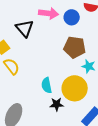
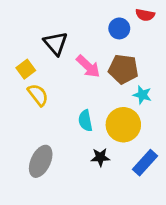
pink arrow: (49, 13) -> (88, 66), moved, turned 36
black star: (57, 104) -> (100, 157), moved

